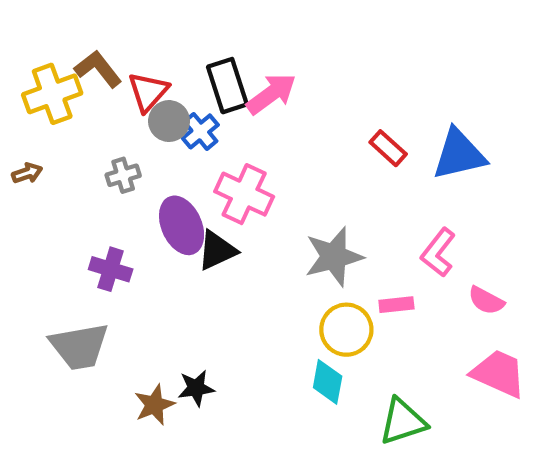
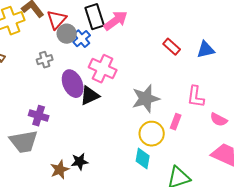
blue triangle: (459, 154) -> (206, 50), size x0.7
pink L-shape: (438, 252) -> (196, 97), turned -30
purple cross: (111, 269) -> (39, 116), moved
pink rectangle: (396, 305) -> (176, 122), turned -63

